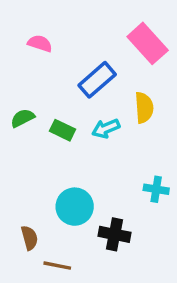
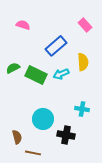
pink rectangle: (148, 43) -> (85, 25), size x0.6
green rectangle: (62, 130) -> (36, 75), size x1.5
cyan cross: (156, 189) -> (82, 109), moved

